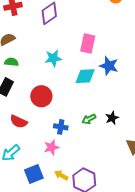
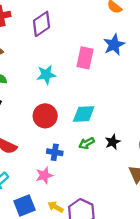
blue star: (109, 66) -> (114, 45), moved, turned 30
cyan diamond: (85, 76) -> (84, 114), moved
red circle: (41, 96) -> (45, 116), moved

